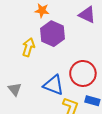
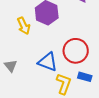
yellow arrow: (28, 47) -> (24, 26), turned 138

